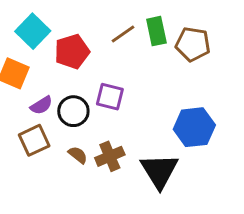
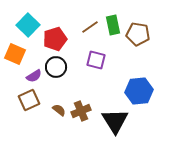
purple square: (110, 97) -> (96, 60), moved
black circle: (73, 111) -> (56, 67), moved

